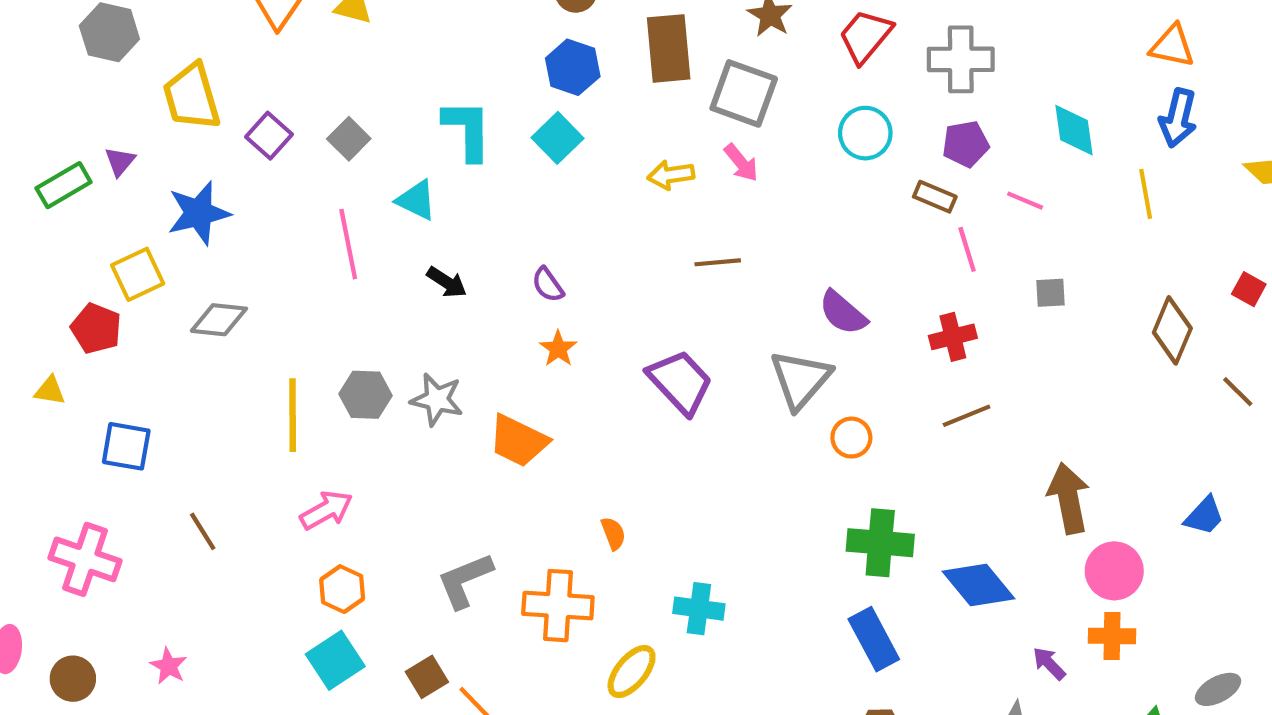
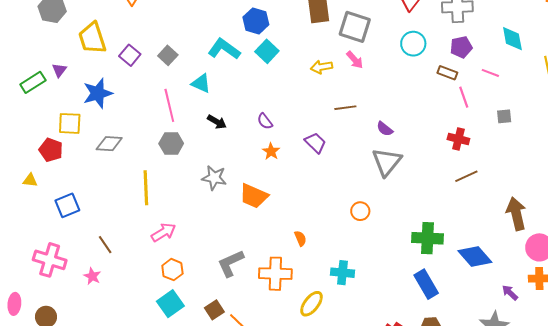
blue hexagon: (573, 67) -> (256, 21), moved
cyan L-shape: (467, 130) -> (224, 49), turned -52
yellow square: (138, 274) -> (70, 123), turned 30
purple semicircle: (843, 313) -> (385, 129), moved, size x0.7
red cross: (953, 337) -> (458, 139), turned 30
purple trapezoid: (680, 382) -> (315, 143), moved, size x0.7
gray hexagon: (366, 395) -> (171, 143), moved
orange circle: (851, 438) -> (360, 211), moved
blue square: (126, 446) -> (67, 205), turned -30
pink star: (169, 666) -> (92, 276), moved

